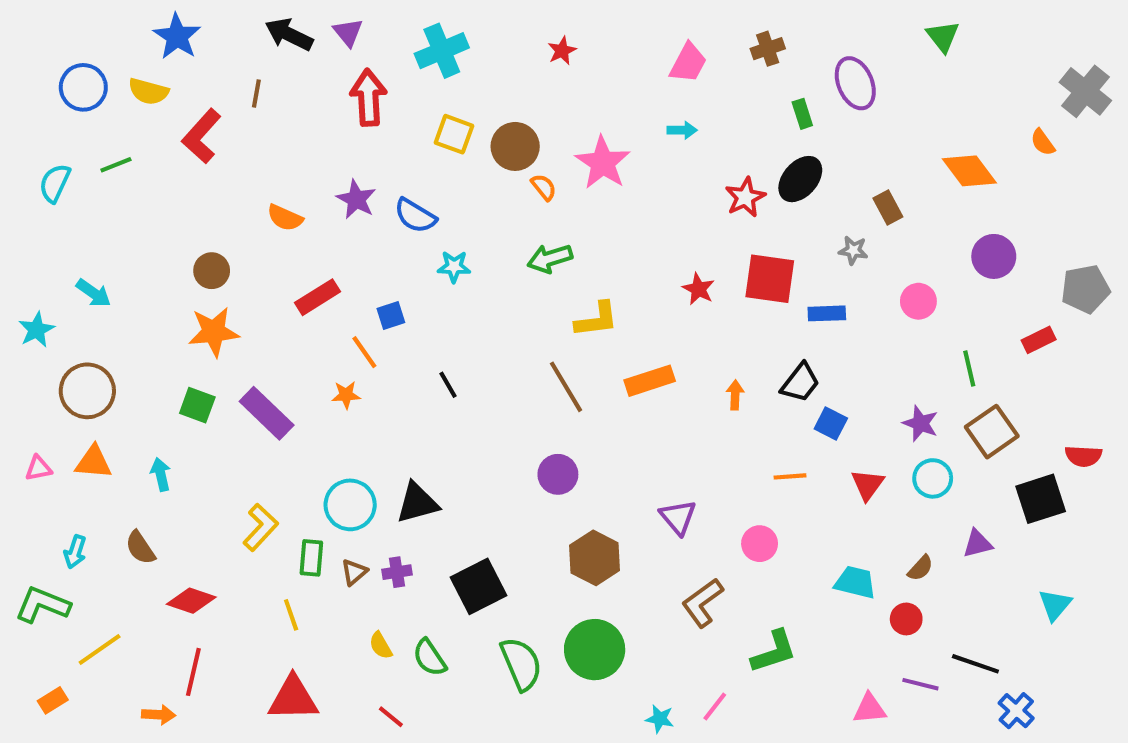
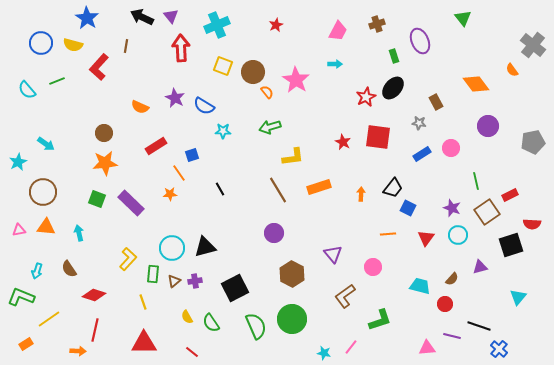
cyan semicircle: (55, 183) -> (27, 90), turned -66
blue rectangle: (827, 313) -> (422, 154), moved, turned -30
red rectangle: (1039, 340) -> (510, 195), moved

